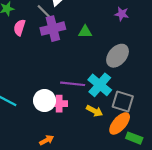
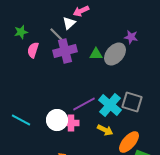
gray ellipse: (118, 56) -> (115, 54), moved
purple line: (73, 84) -> (84, 104), turned -35
gray square: (123, 102) -> (132, 102), moved

